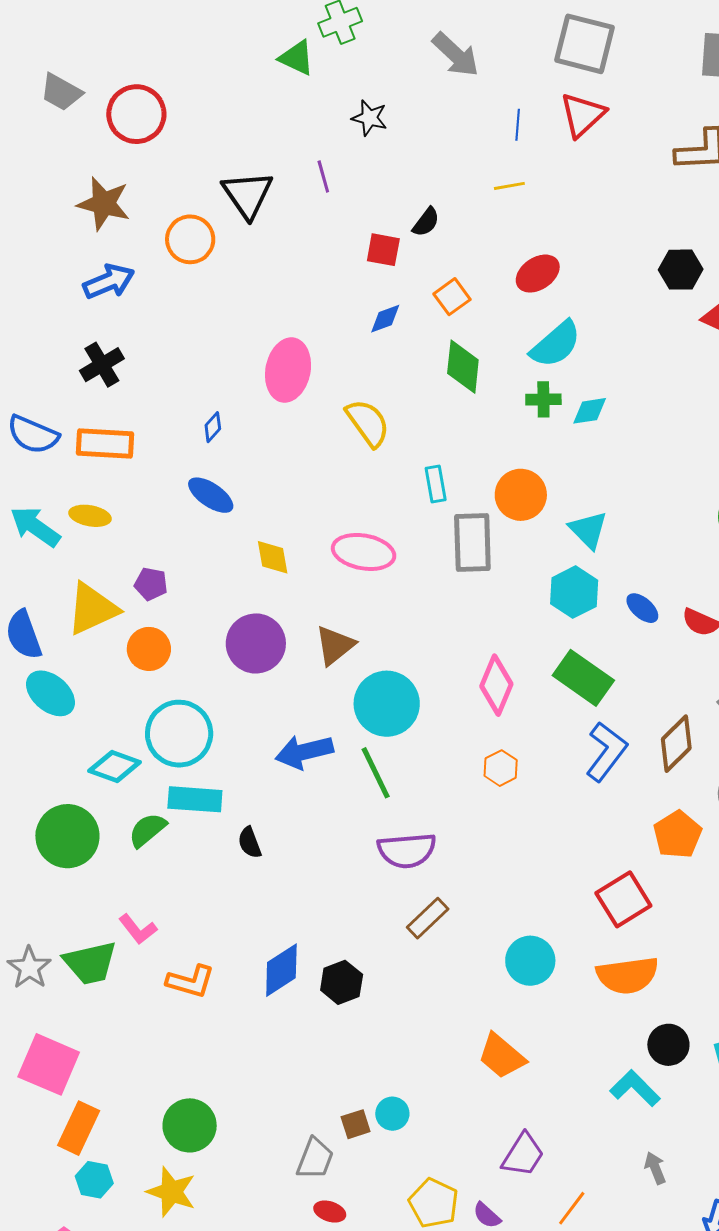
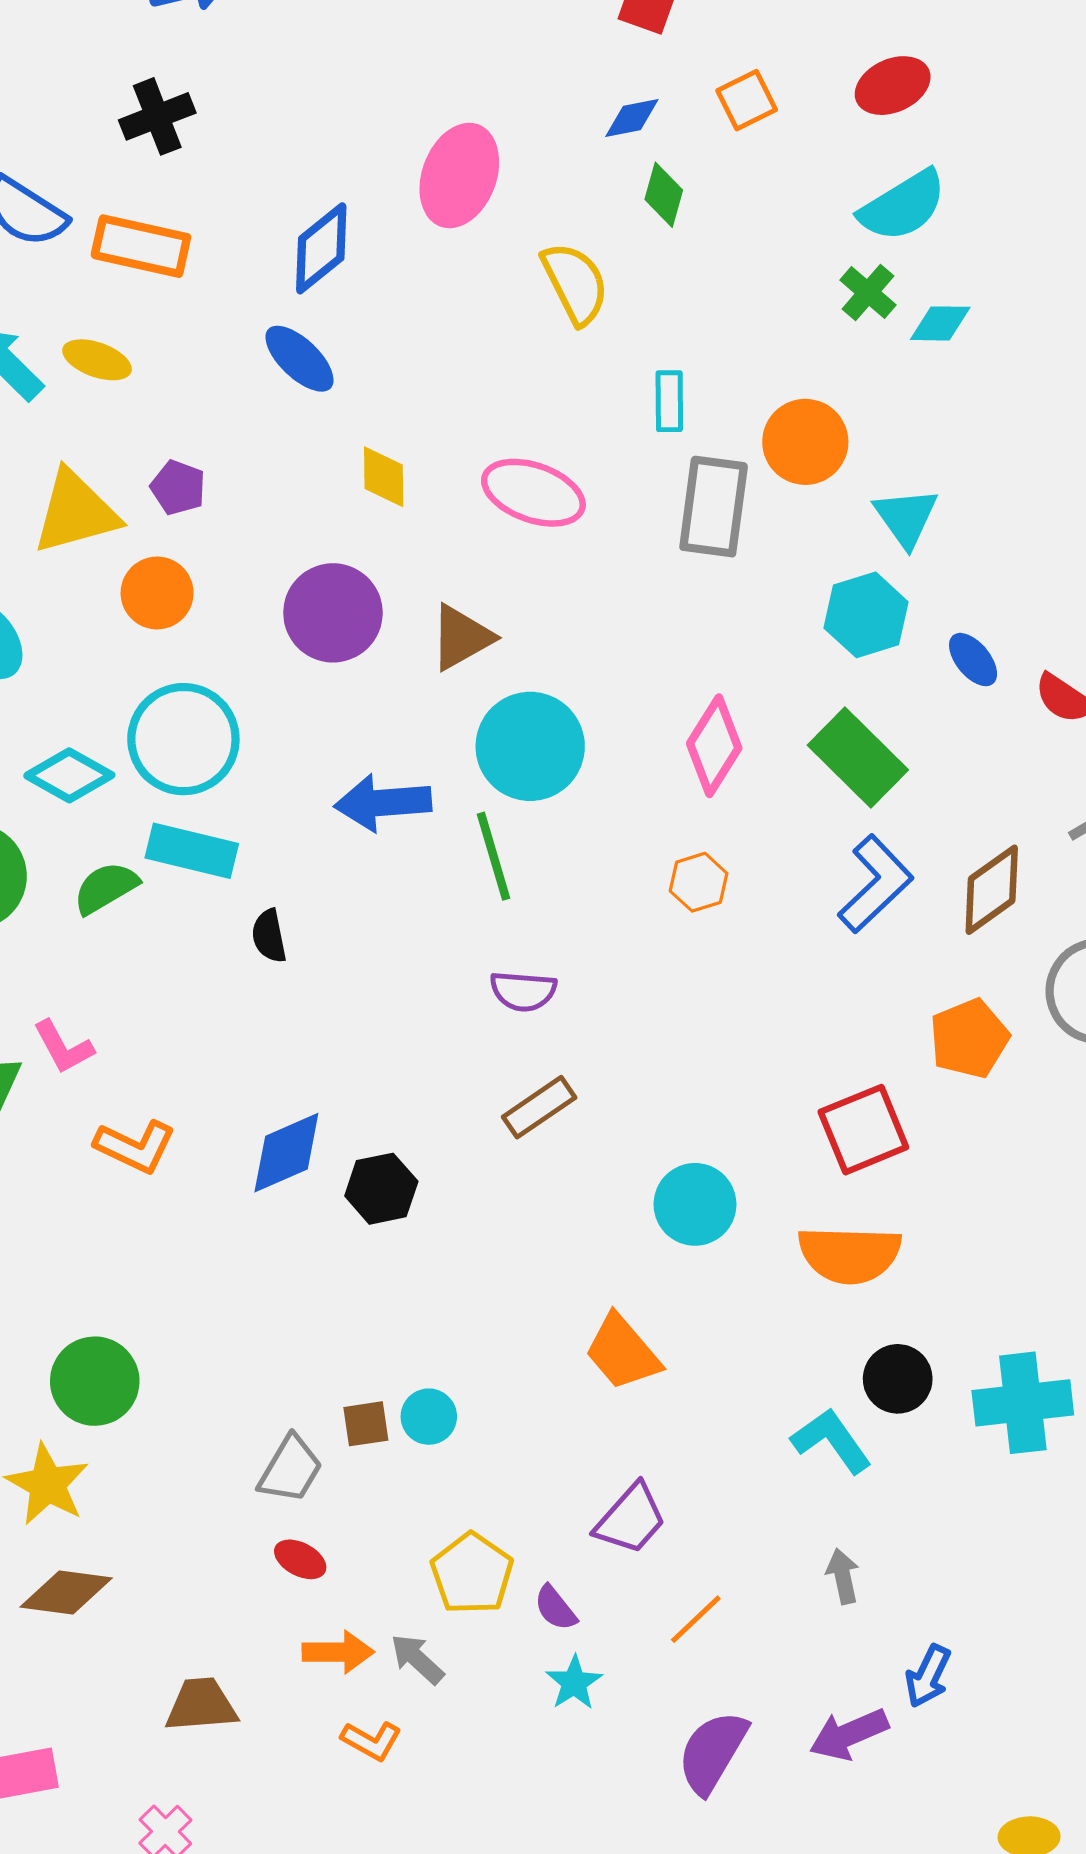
green diamond: (463, 367) -> (664, 195), moved, size x0.7
green cross: (543, 399) -> (868, 292), turned 32
blue diamond: (213, 427) -> (321, 248), size x1.8
purple semicircle: (407, 850) -> (523, 991), size x0.7

